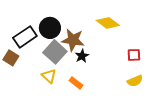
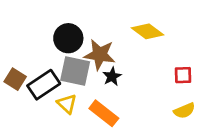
black rectangle: (25, 37) -> (44, 85), moved
gray square: (55, 52) -> (75, 71), turned -30
orange rectangle: (76, 83) -> (104, 113), size x1.5

